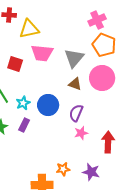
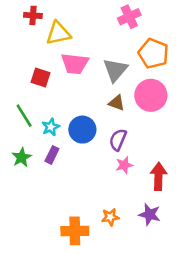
pink cross: (97, 20) -> (129, 17), moved
orange star: (63, 169) -> (110, 217), moved
purple star: (91, 172) -> (150, 214), moved

